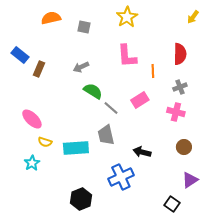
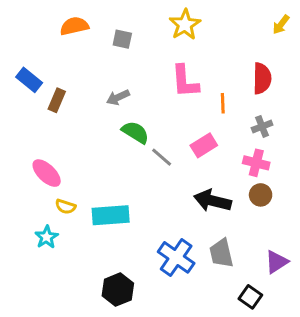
gray trapezoid: (106, 135) -> (221, 253), moved
brown circle: (184, 147) -> (261, 195), moved
black arrow: (142, 152) -> (213, 201), moved, size x1.4
blue cross: (121, 177) -> (176, 257), turned -30

